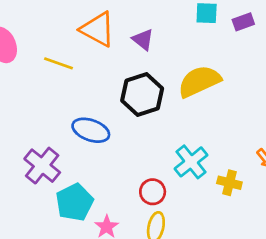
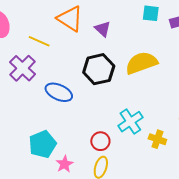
purple cross: (42, 166) -> (23, 68), moved

